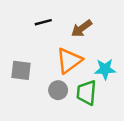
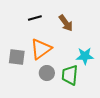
brown arrow: (82, 28) -> (66, 23), turned -90
orange triangle: (69, 60) -> (41, 49), moved

